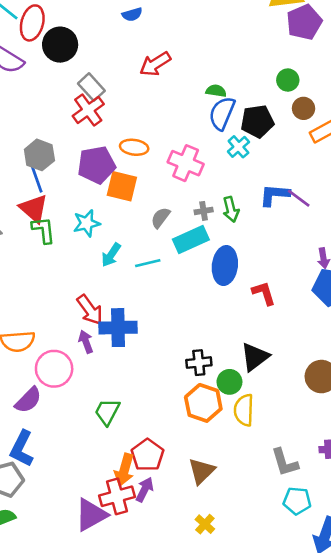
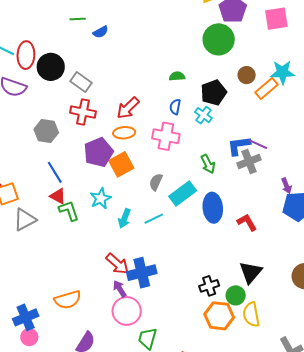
red arrow: (155, 64) -> (128, 108), moved
green circle: (288, 80) -> (219, 39), moved, size x1.8
gray rectangle: (91, 87) -> (81, 82), moved
red cross: (88, 110) -> (83, 112), turned -30
blue semicircle: (222, 113) -> (175, 107), moved, size x0.6
gray hexagon: (39, 155) -> (46, 131), moved
orange square: (122, 186) -> (121, 164), turned -30
red triangle: (34, 209) -> (58, 196), size x0.7
gray cross: (204, 211) -> (249, 161), moved, size x1.6
pink circle: (54, 369) -> (127, 311), moved

